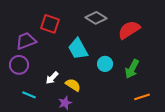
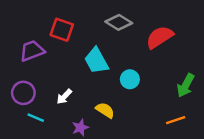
purple circle: (19, 65) -> (23, 93), moved
green arrow: (132, 69) -> (186, 85), moved
yellow semicircle: (73, 85) -> (105, 110), moved

